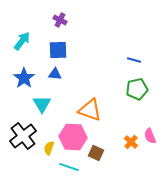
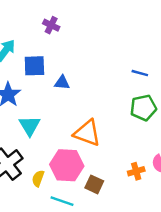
blue square: (58, 50) -> (34, 66), moved
blue triangle: (55, 74) -> (62, 83), moved
orange cross: (131, 142) -> (136, 171), turned 32

